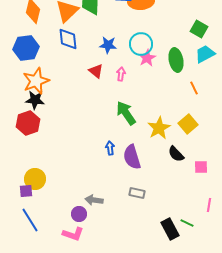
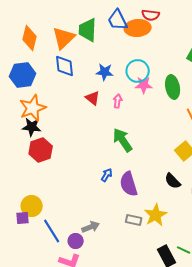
pink star: (147, 58) -> (144, 85), turned 30
red hexagon: (28, 123) -> (41, 150), moved
yellow star: (159, 128) -> (156, 215), moved
blue arrow: (110, 148) -> (107, 175), turned 40
gray arrow: (94, 200) -> (91, 227), turned 150
blue line: (30, 220) -> (52, 231), moved

